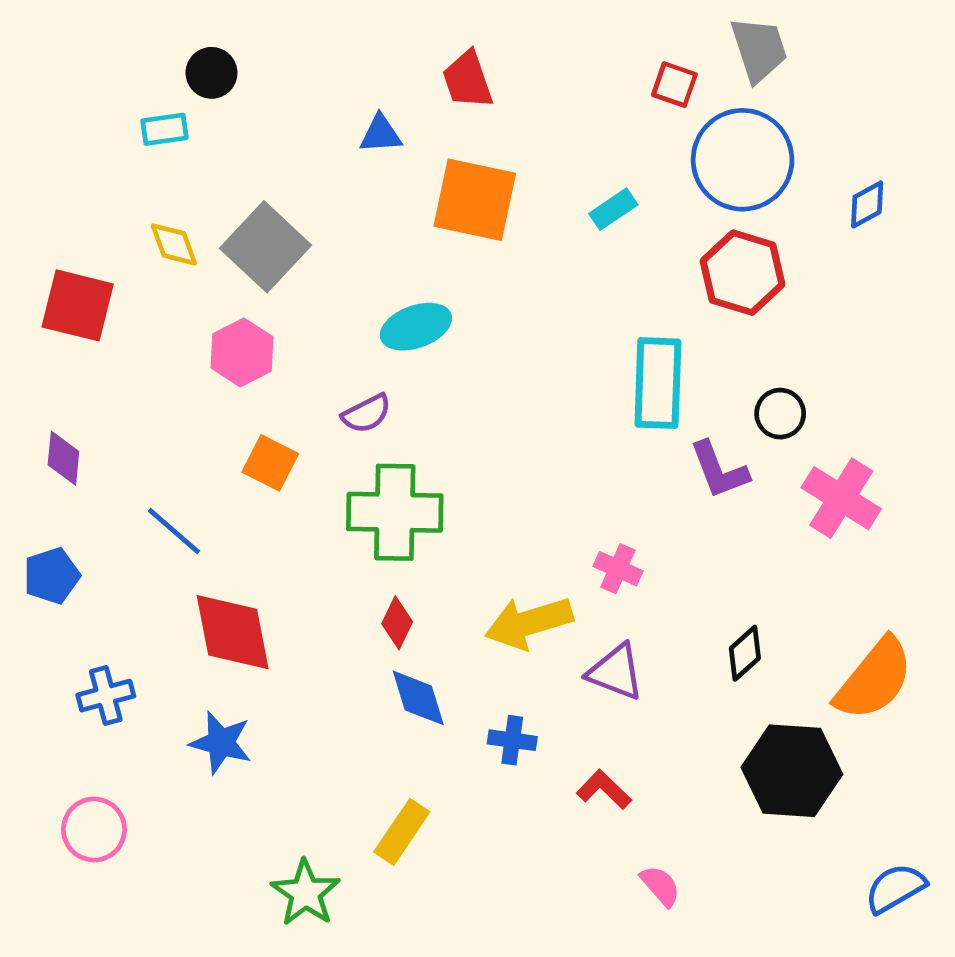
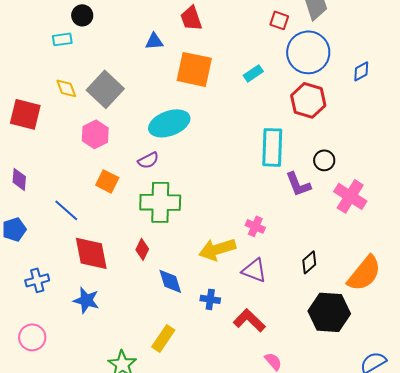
cyan ellipse: (416, 327) -> (169, 123), size x1.4
red diamond: (397, 623) -> (142, 249), moved
red L-shape: (604, 790) -> (249, 320), size x1.4

